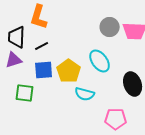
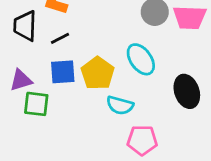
purple triangle: (14, 60) -> (21, 80), moved
pink pentagon: (116, 119) -> (142, 140), moved

